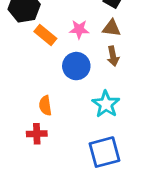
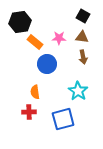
blue circle: (76, 66) -> (47, 64), moved
blue square: (104, 152) -> (63, 119), moved

